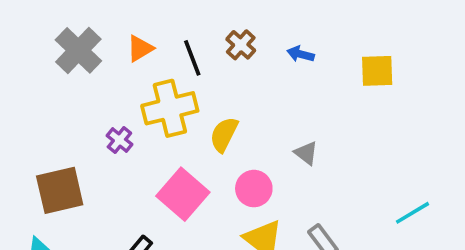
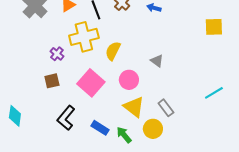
yellow square: (377, 71) -> (214, 27), moved
brown square: (60, 190) -> (52, 81), moved, size x0.6

